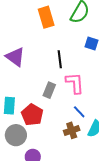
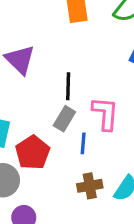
black line: (60, 59) -> (68, 86), moved
blue line: (79, 112) -> (83, 143), moved, turned 40

